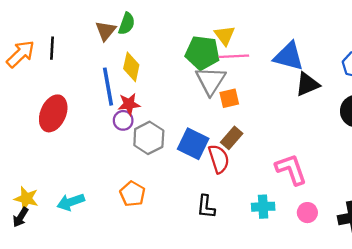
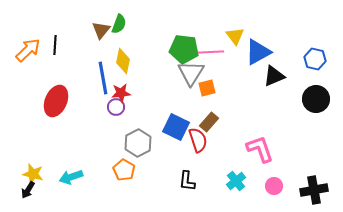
yellow triangle: (225, 35) -> (235, 36), moved
blue triangle: (289, 56) -> (258, 52), turned -44
gray hexagon: (149, 138) -> (138, 143), moved
cyan cross: (263, 207) -> (236, 181), turned -36

